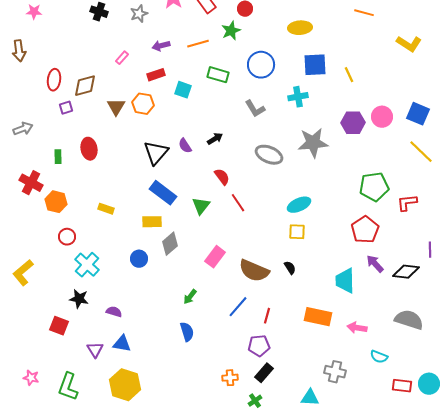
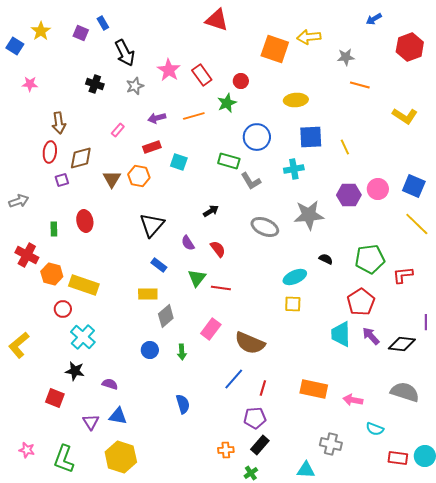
brown arrow: (19, 51) -> (59, 123), moved
green rectangle: (218, 75) -> (229, 161), moved
purple semicircle: (185, 146) -> (188, 243), moved
blue rectangle: (163, 193) -> (159, 265), size x0.6
red line: (238, 203) -> (221, 288), moved, turned -48
yellow rectangle: (106, 209) -> (84, 285), moved, size x1.8
blue circle: (139, 259) -> (150, 350), moved
black semicircle: (290, 268) -> (326, 259), moved, turned -32
cyan trapezoid: (345, 281) -> (341, 334), moved
green arrow: (190, 297) -> (182, 352), moved, turned -42

